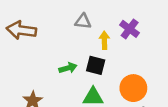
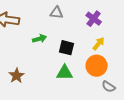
yellow arrow: (104, 40) -> (99, 44), moved, turned 40
green arrow: (68, 68) -> (40, 39), moved

